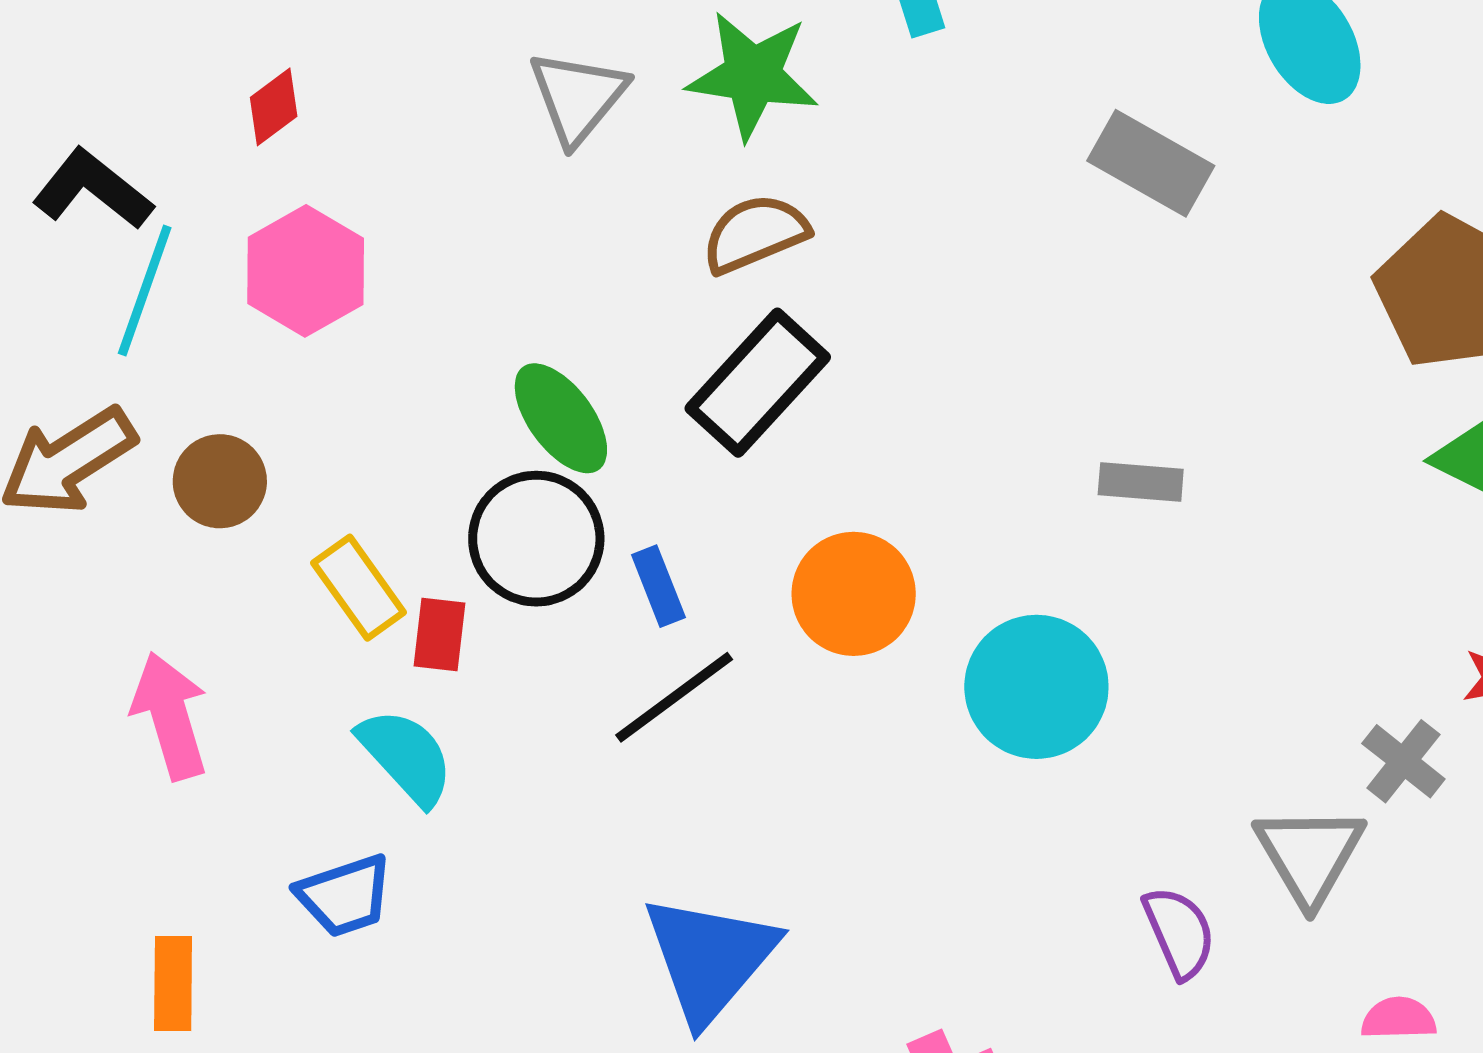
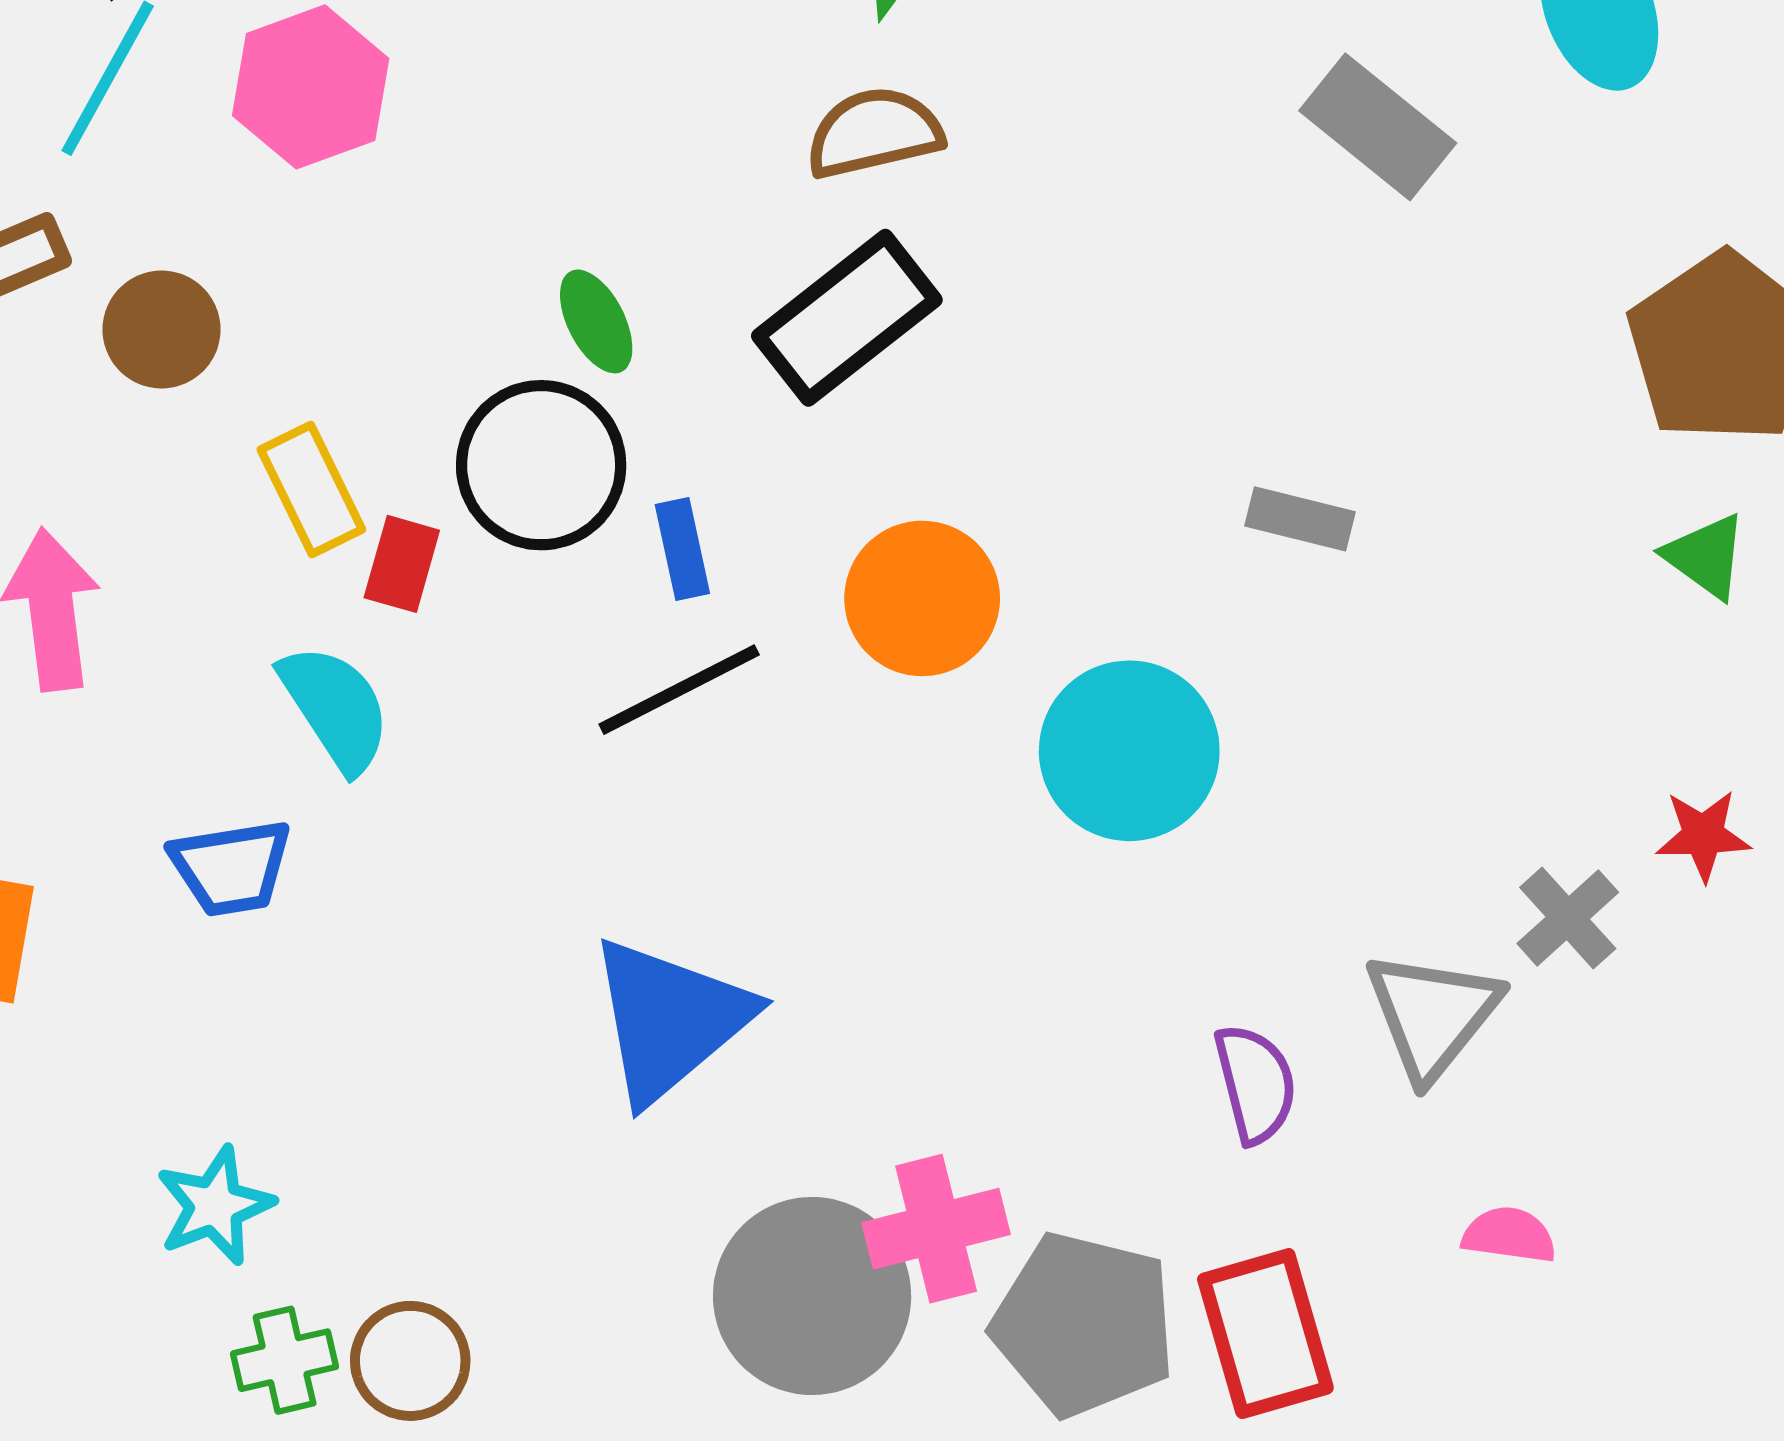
green ellipse: (561, 418) -> (596, 321), size x0.7

